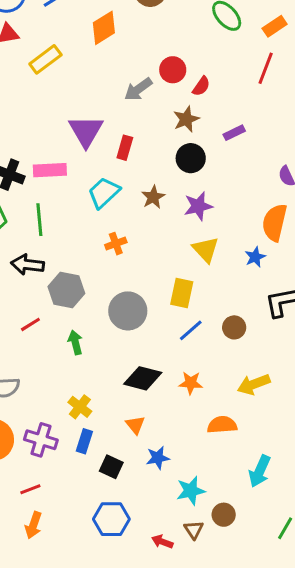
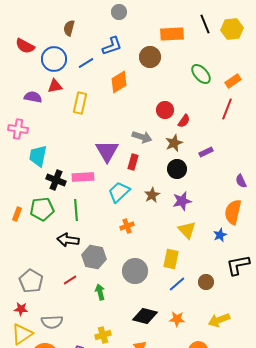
yellow rectangle: (45, 59) -> (80, 103), turned -40
gray arrow: (138, 89) -> (142, 137), moved, turned -126
yellow cross: (80, 407) -> (103, 335), turned 35

